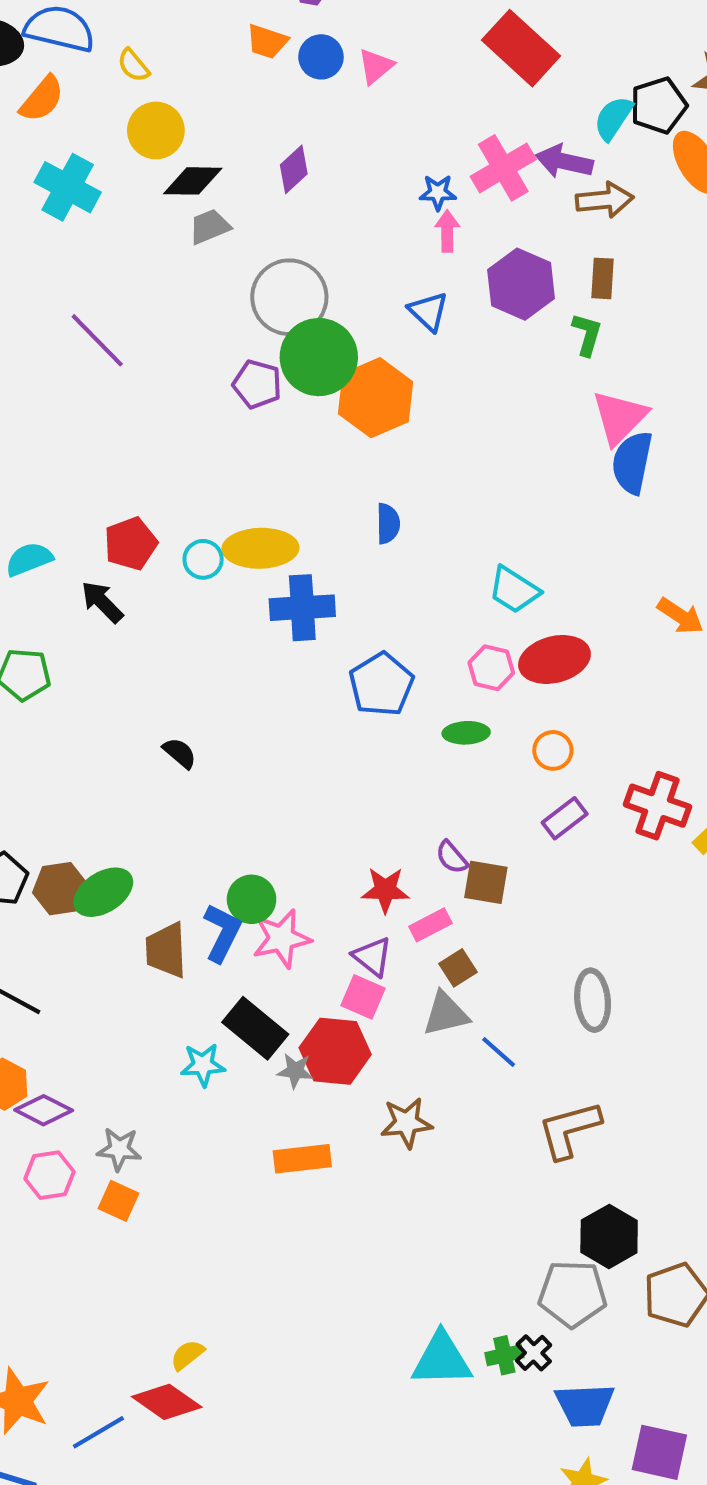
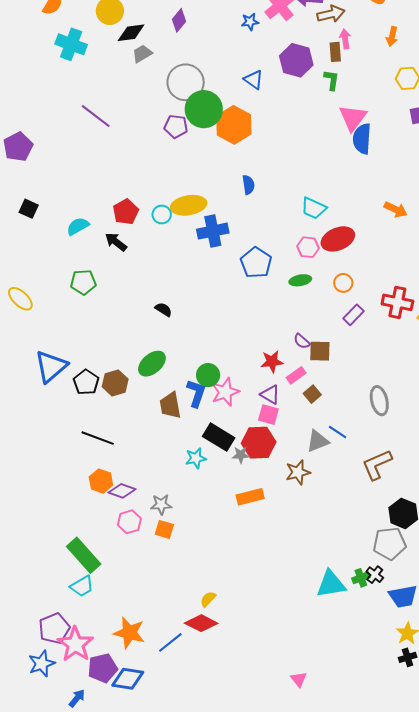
pink arrow: (447, 231) -> (345, 39), moved
green ellipse: (103, 892) -> (152, 364), moved
gray triangle: (446, 1014) -> (318, 441), moved

